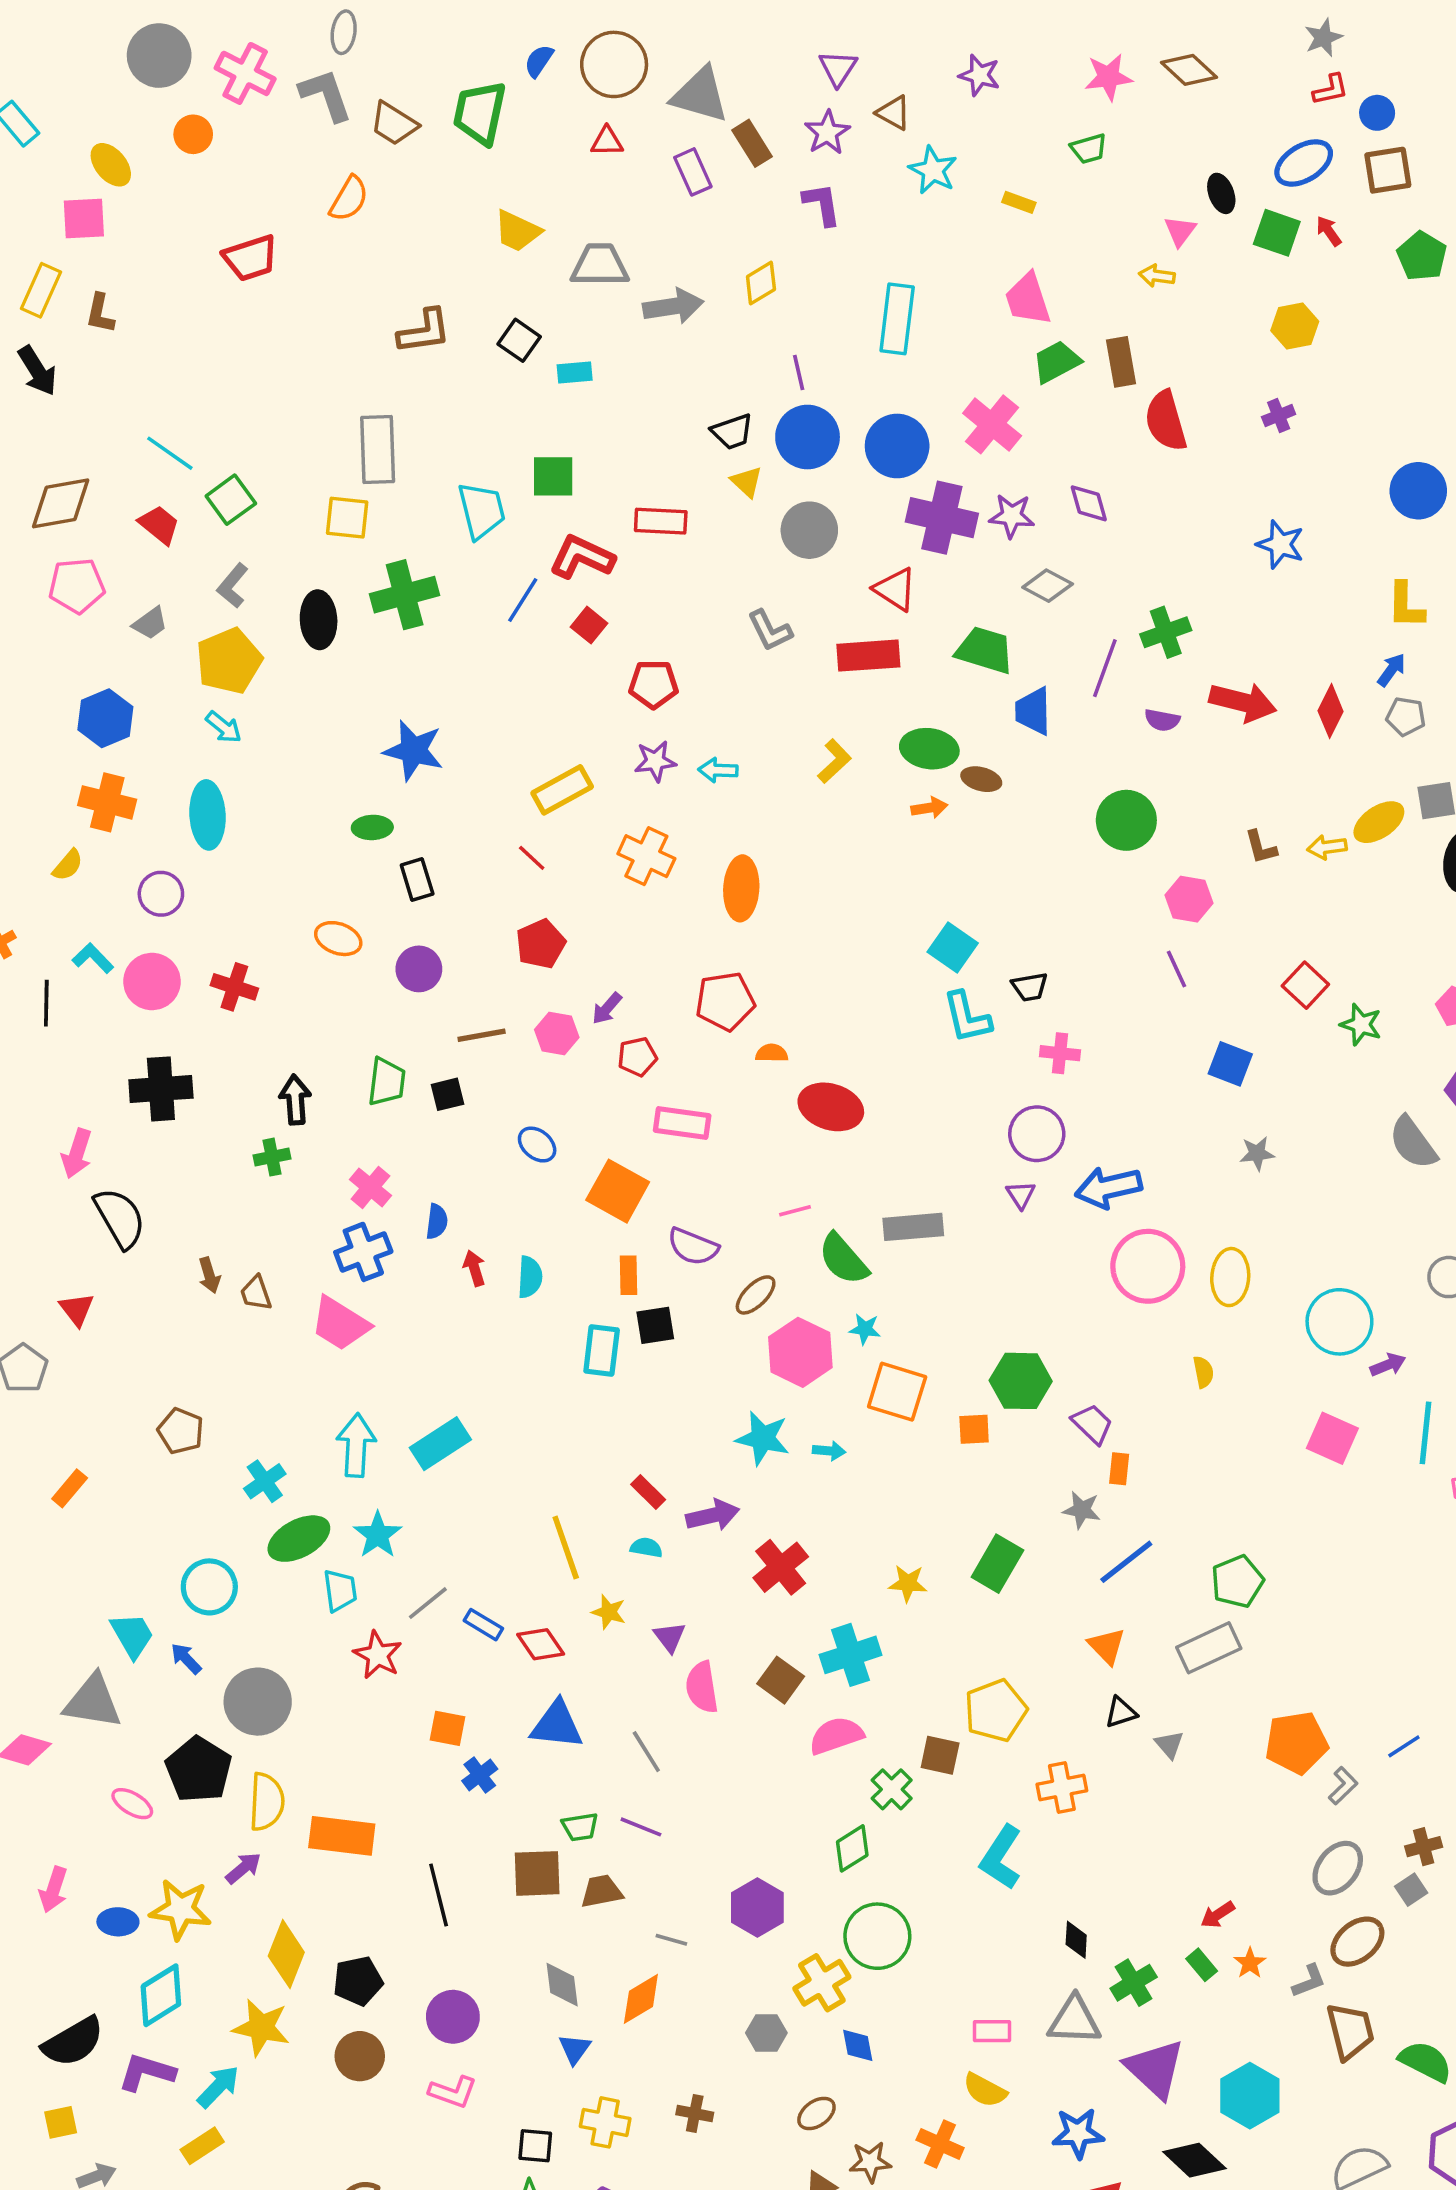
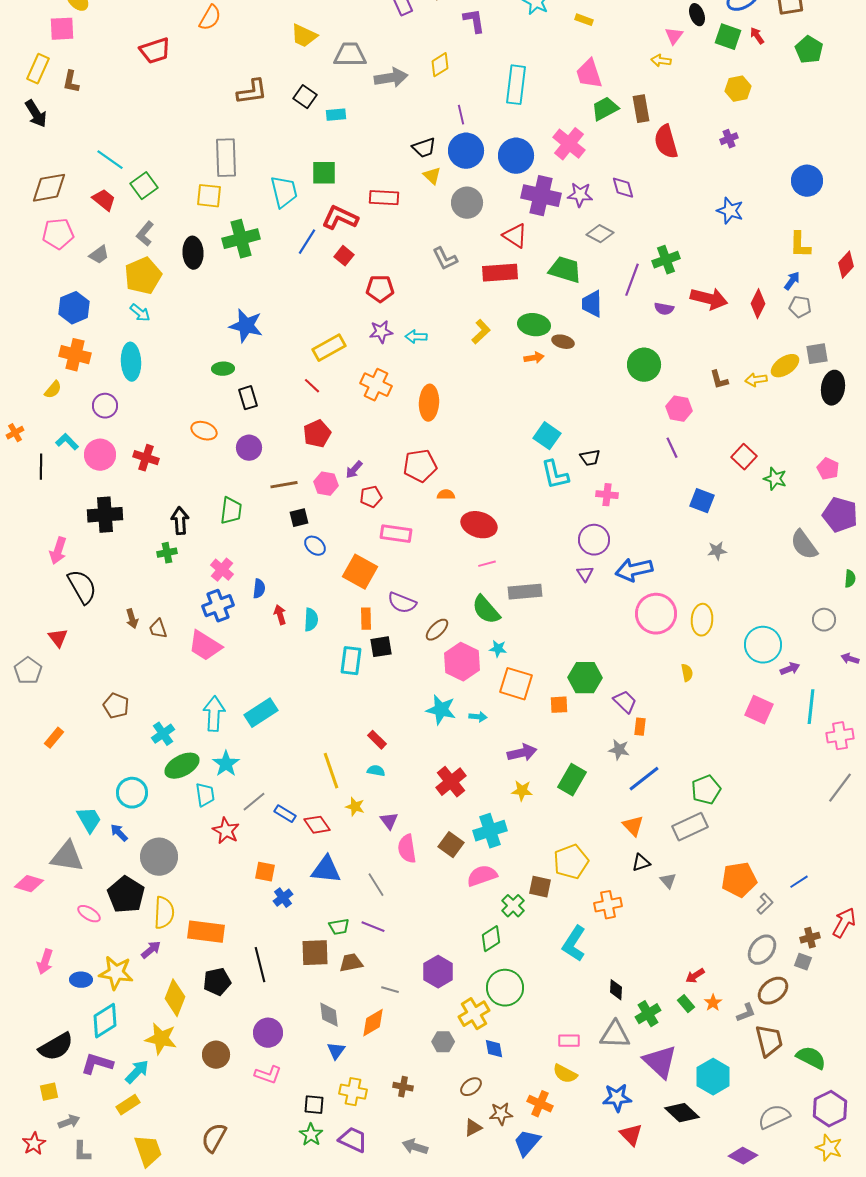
black square: (448, 1094) -> (299, 518), moved
pink line: (795, 1211) -> (487, 564), moved
purple arrow: (713, 1515) -> (522, 753), moved
gray square: (1411, 1890) -> (803, 962), turned -36
black pentagon: (358, 1981) -> (217, 982), moved

